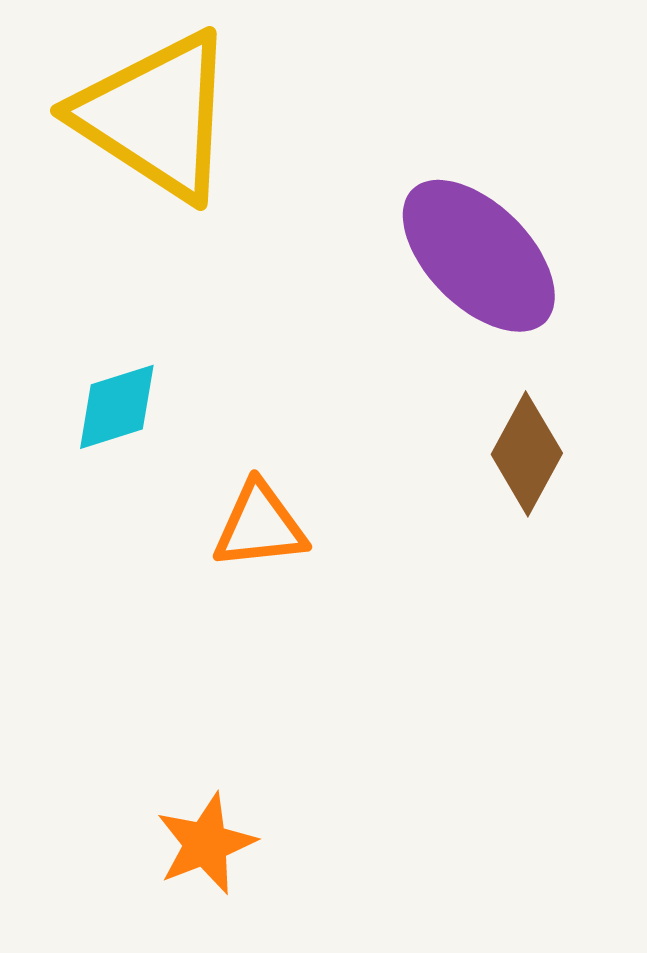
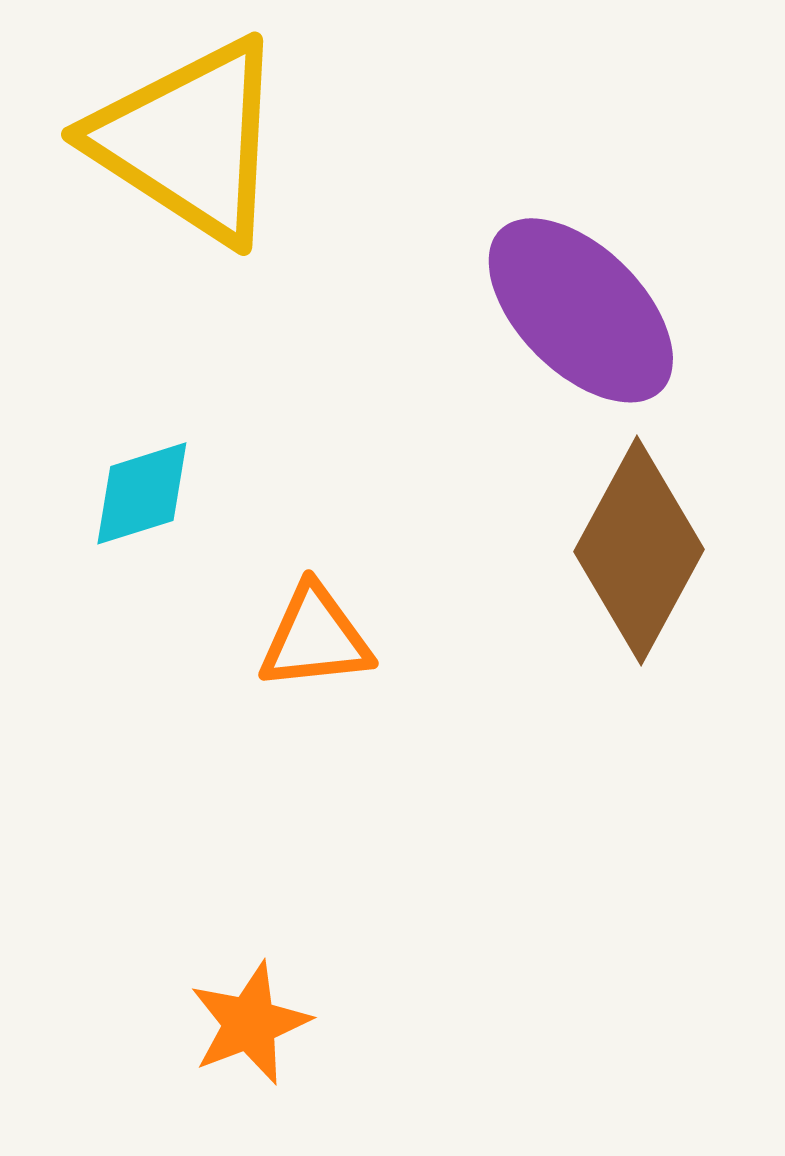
brown diamond: (527, 454) -> (639, 550), size x1.5

